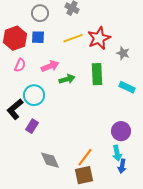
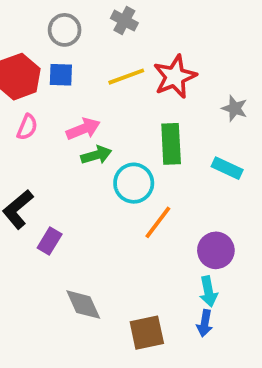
gray star: (123, 53) -> (235, 108), moved
green arrow: (67, 79) -> (96, 155), moved
cyan circle: (34, 95) -> (134, 183), moved
orange line: (85, 157) -> (158, 222), moved
blue arrow: (122, 166) -> (205, 323), moved

